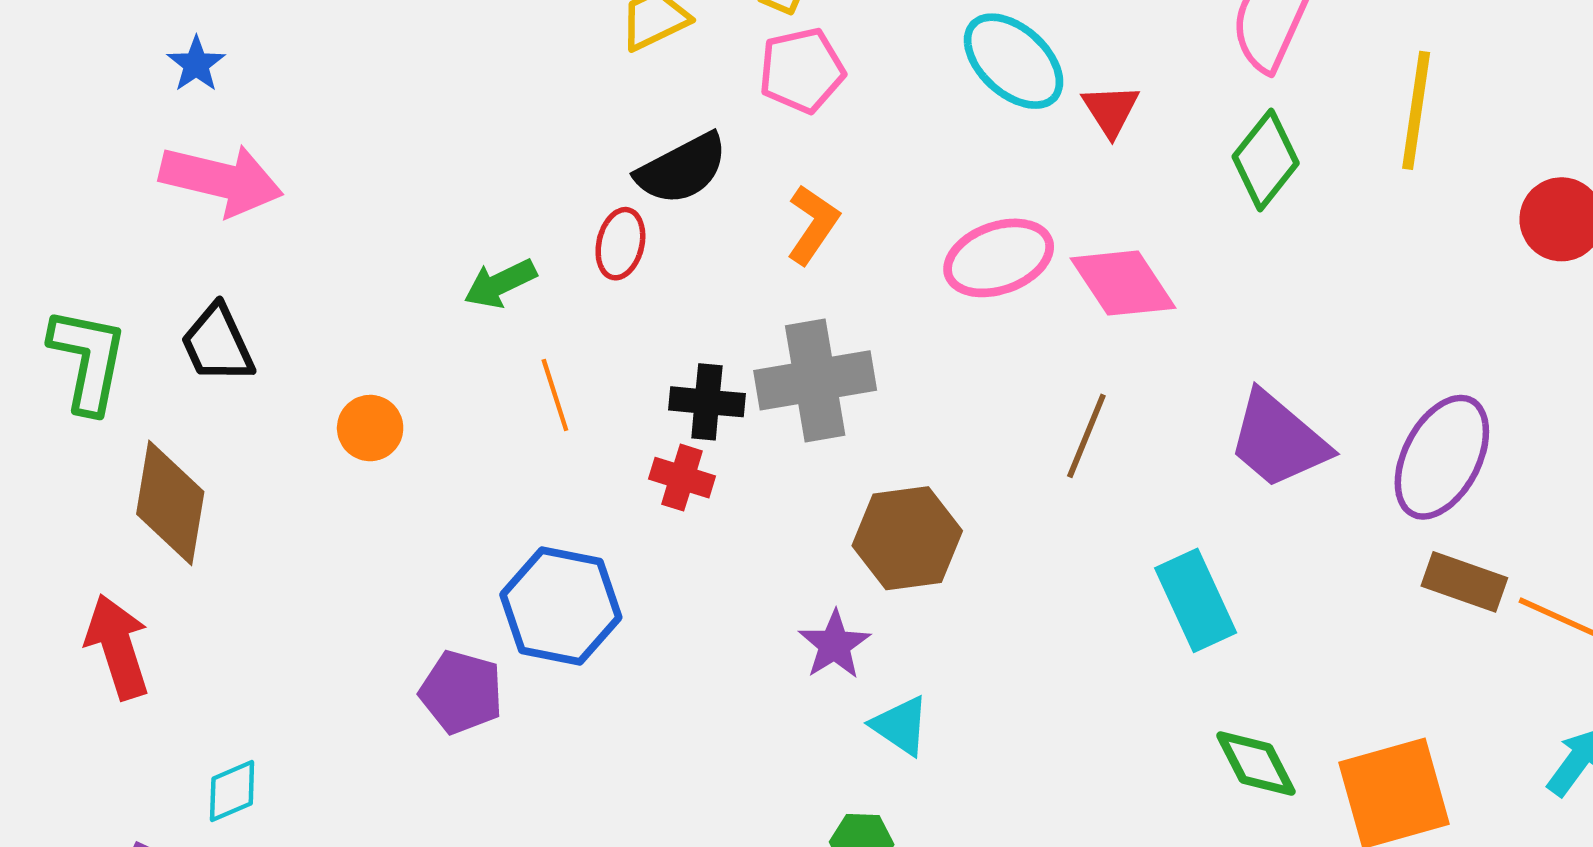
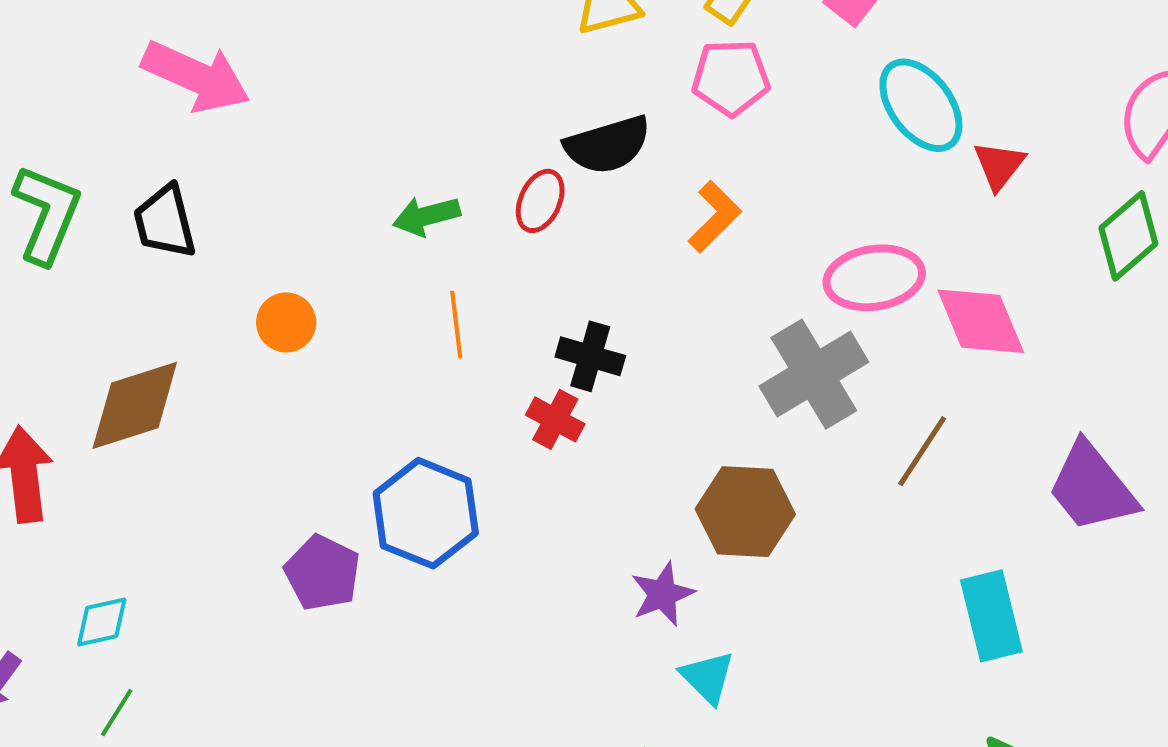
gray cross: (815, 380) -> (814, 374), moved, turned -32
brown diamond: (170, 503) -> (135, 405), moved, turned 52

